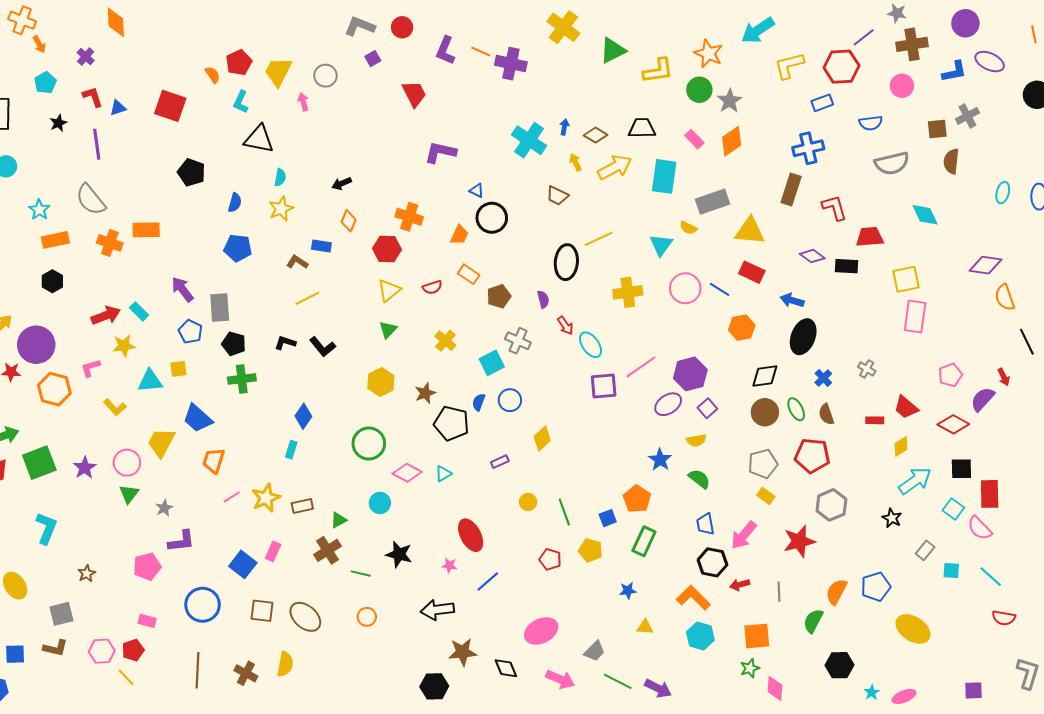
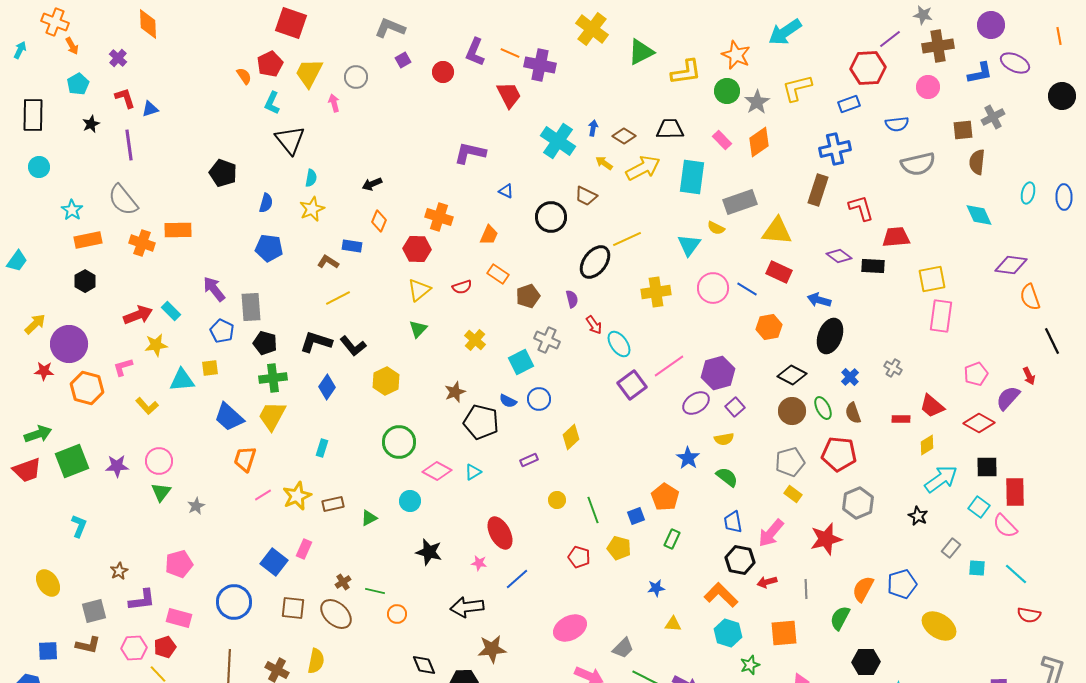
red circle: (402, 27) -> (443, 72), moved
yellow L-shape: (789, 66) -> (797, 88), moved
red trapezoid: (414, 94) -> (509, 95), moved
red square: (170, 106) -> (291, 23), moved
black triangle: (259, 139) -> (290, 140), turned 40
yellow arrow: (575, 162) -> (604, 163), turned -30
cyan diamond: (925, 215) -> (979, 215), moved
black circle: (492, 218) -> (551, 217), moved
black ellipse: (566, 262) -> (595, 262), turned 32
black L-shape: (285, 343) -> (316, 342), size x1.5
black diamond: (765, 376) -> (792, 375), turned 36
yellow hexagon: (381, 382) -> (386, 381), moved
purple square: (604, 386) -> (632, 385), turned -32
blue semicircle: (479, 402) -> (508, 401), turned -84
blue diamond: (303, 416) -> (327, 387), moved
yellow trapezoid: (161, 442) -> (272, 416), moved
purple star: (85, 468) -> (117, 466), turned 30
cyan L-shape: (46, 528) -> (79, 526), size x0.7
purple L-shape: (181, 541) -> (142, 600), moved
green rectangle: (644, 541) -> (672, 539), size x0.7
brown cross: (327, 550) -> (343, 582), moved, size x0.6
green line: (361, 574) -> (375, 591), moved
pink rectangle: (147, 621) -> (179, 618), size x1.4
black diamond: (506, 668) -> (424, 665), moved
green star: (750, 668) -> (750, 665), moved

